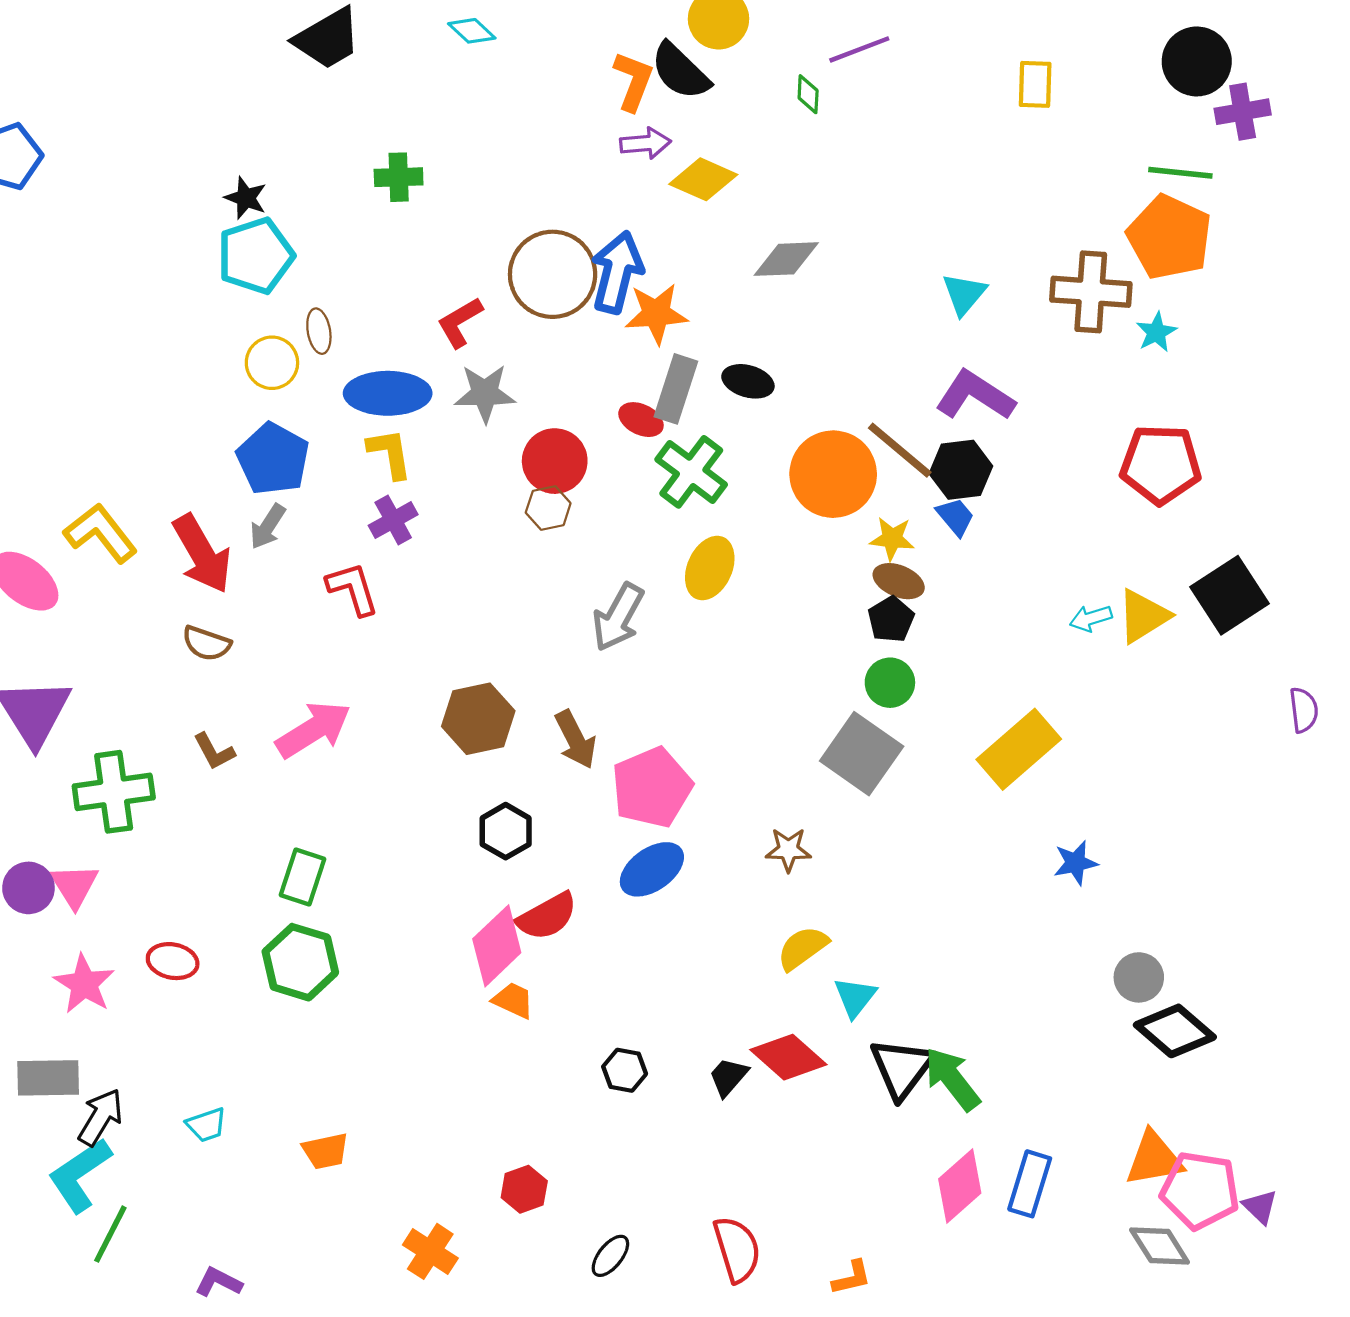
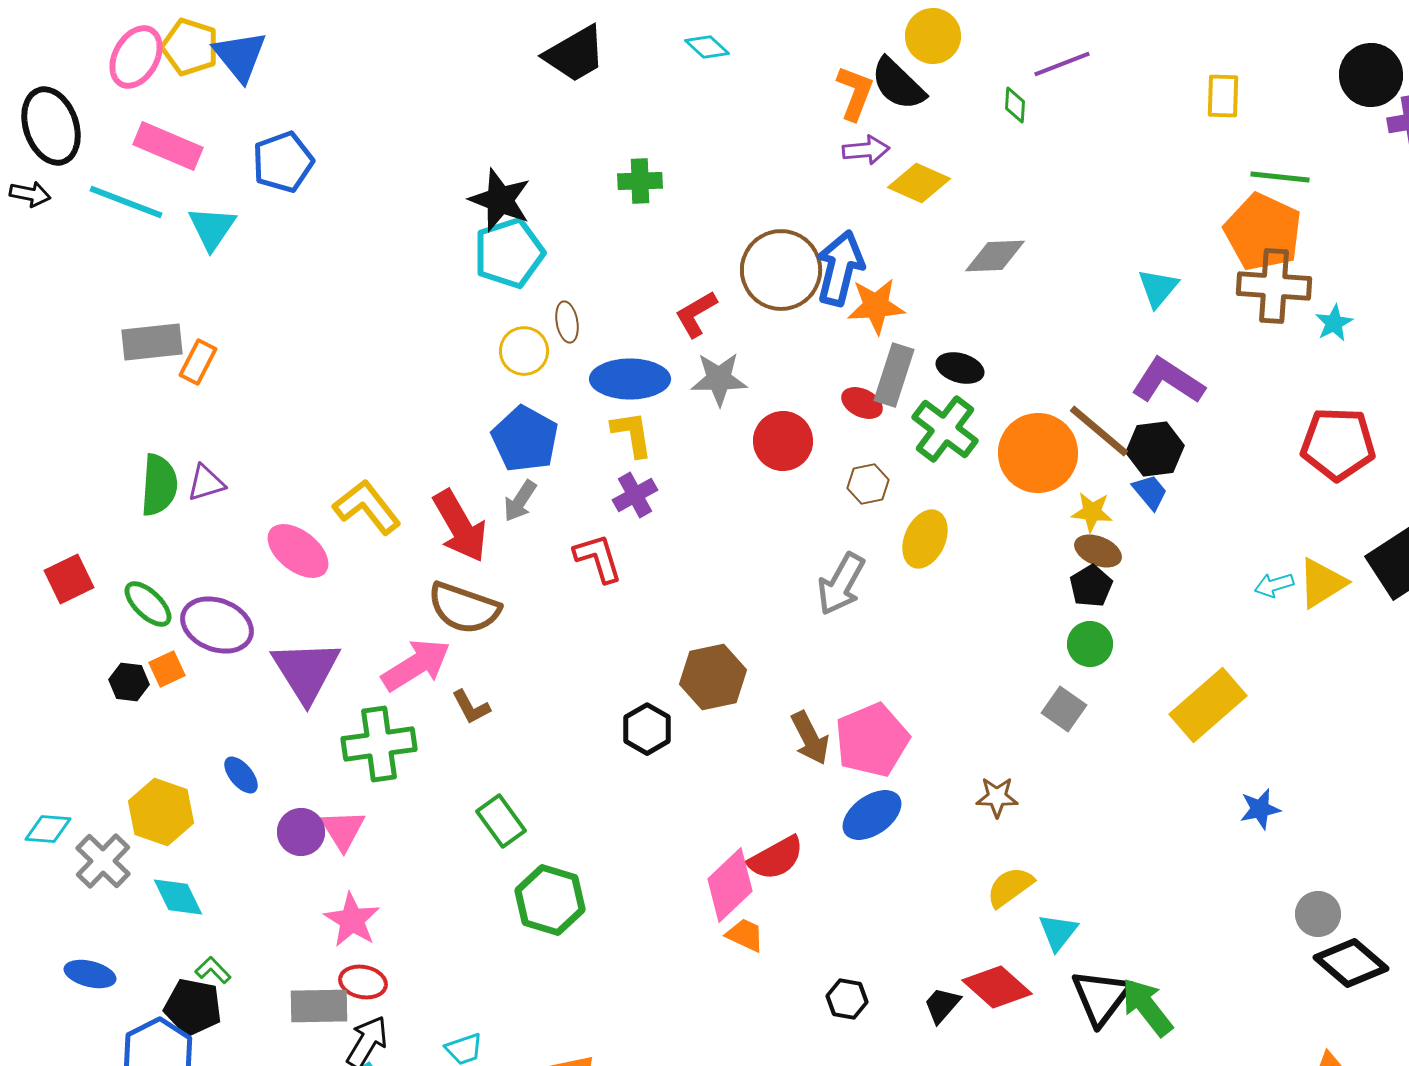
green line: (1180, 173) -> (1280, 177), moved
black star: (246, 198) -> (500, 200), size x1.6
orange pentagon: (1169, 237) -> (1263, 232), moved
green cross: (691, 472) -> (945, 429), moved
brown hexagon: (548, 508) -> (868, 484), moved
brown semicircle: (206, 643) -> (464, 608), size x1.6
pink arrow: (313, 730) -> (416, 665), moved
brown arrow: (575, 739) -> (810, 738), moved
gray square: (862, 754) -> (1064, 709), size x0.6
black hexagon: (506, 831) -> (647, 729), moved
green rectangle: (303, 877) -> (501, 821), moved, turned -54
red ellipse: (173, 961) -> (363, 982), moved

